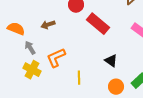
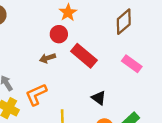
brown arrow: (48, 25) -> (47, 58), moved

